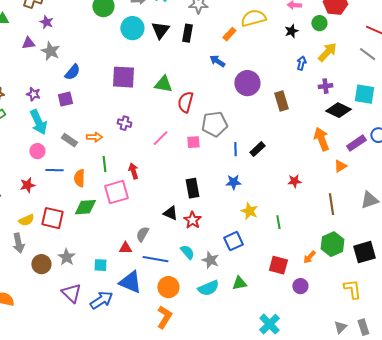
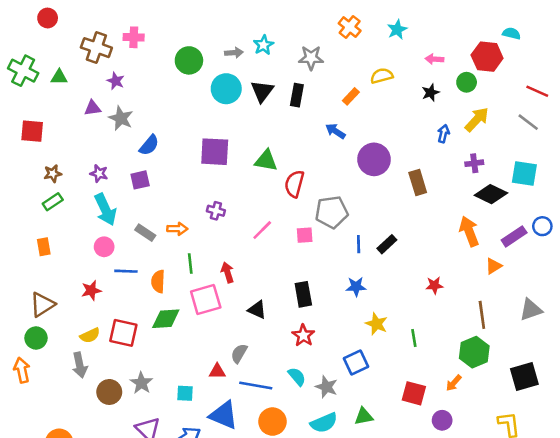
yellow semicircle: (253, 18) -> (382, 76), size x0.7
black triangle: (170, 213) -> (257, 310), moved
green hexagon: (332, 244) -> (474, 352), moved

